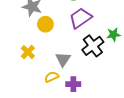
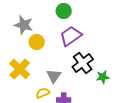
green star: (114, 35) -> (103, 77), moved
yellow cross: (28, 52) -> (20, 69), size x1.5

